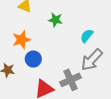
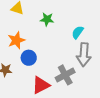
gray arrow: (92, 60) -> (84, 55), turned -35

